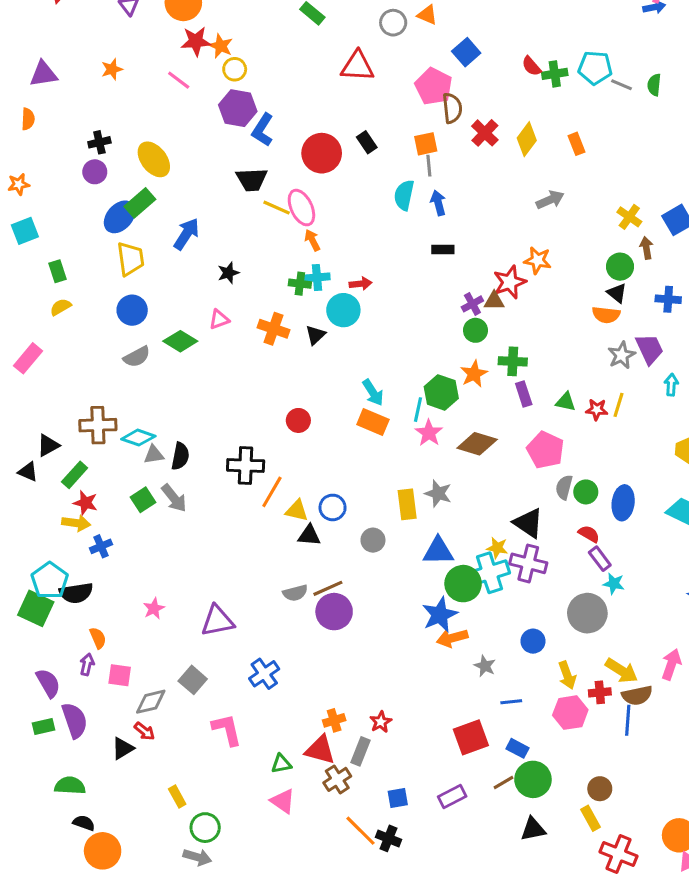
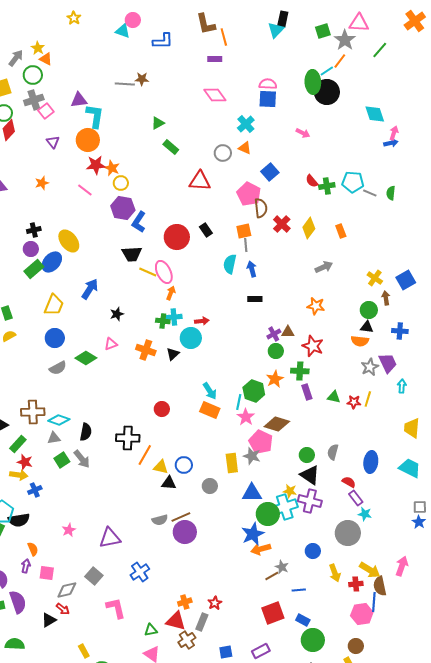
green rectangle: (140, 203) -> (34, 269), moved
blue ellipse: (120, 217) -> (52, 262), moved
orange arrow: (312, 240) -> (171, 293), turned 48
yellow trapezoid: (131, 259) -> (54, 305), turned 30
red star: (510, 282) -> (313, 346), moved, turned -30
black triangle: (617, 293) -> (367, 327), turned -32
pink pentagon: (545, 450) -> (261, 442), moved
gray triangle: (154, 455) -> (54, 438), moved
green circle: (586, 492) -> (307, 455), moved
brown semicircle: (637, 695) -> (380, 586), turned 90
pink hexagon: (570, 713) -> (362, 614), moved
brown line: (503, 782) -> (272, 576), moved

